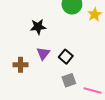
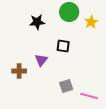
black star: (38, 27) -> (37, 22), moved
black square: (66, 57) -> (63, 46), moved, turned -32

